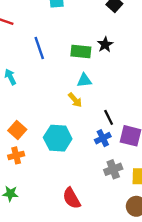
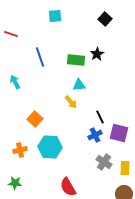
orange square: (17, 130) -> (35, 119), moved
cyan hexagon: (58, 138) -> (50, 147), moved
gray cross: (113, 169) -> (104, 162), turned -35

